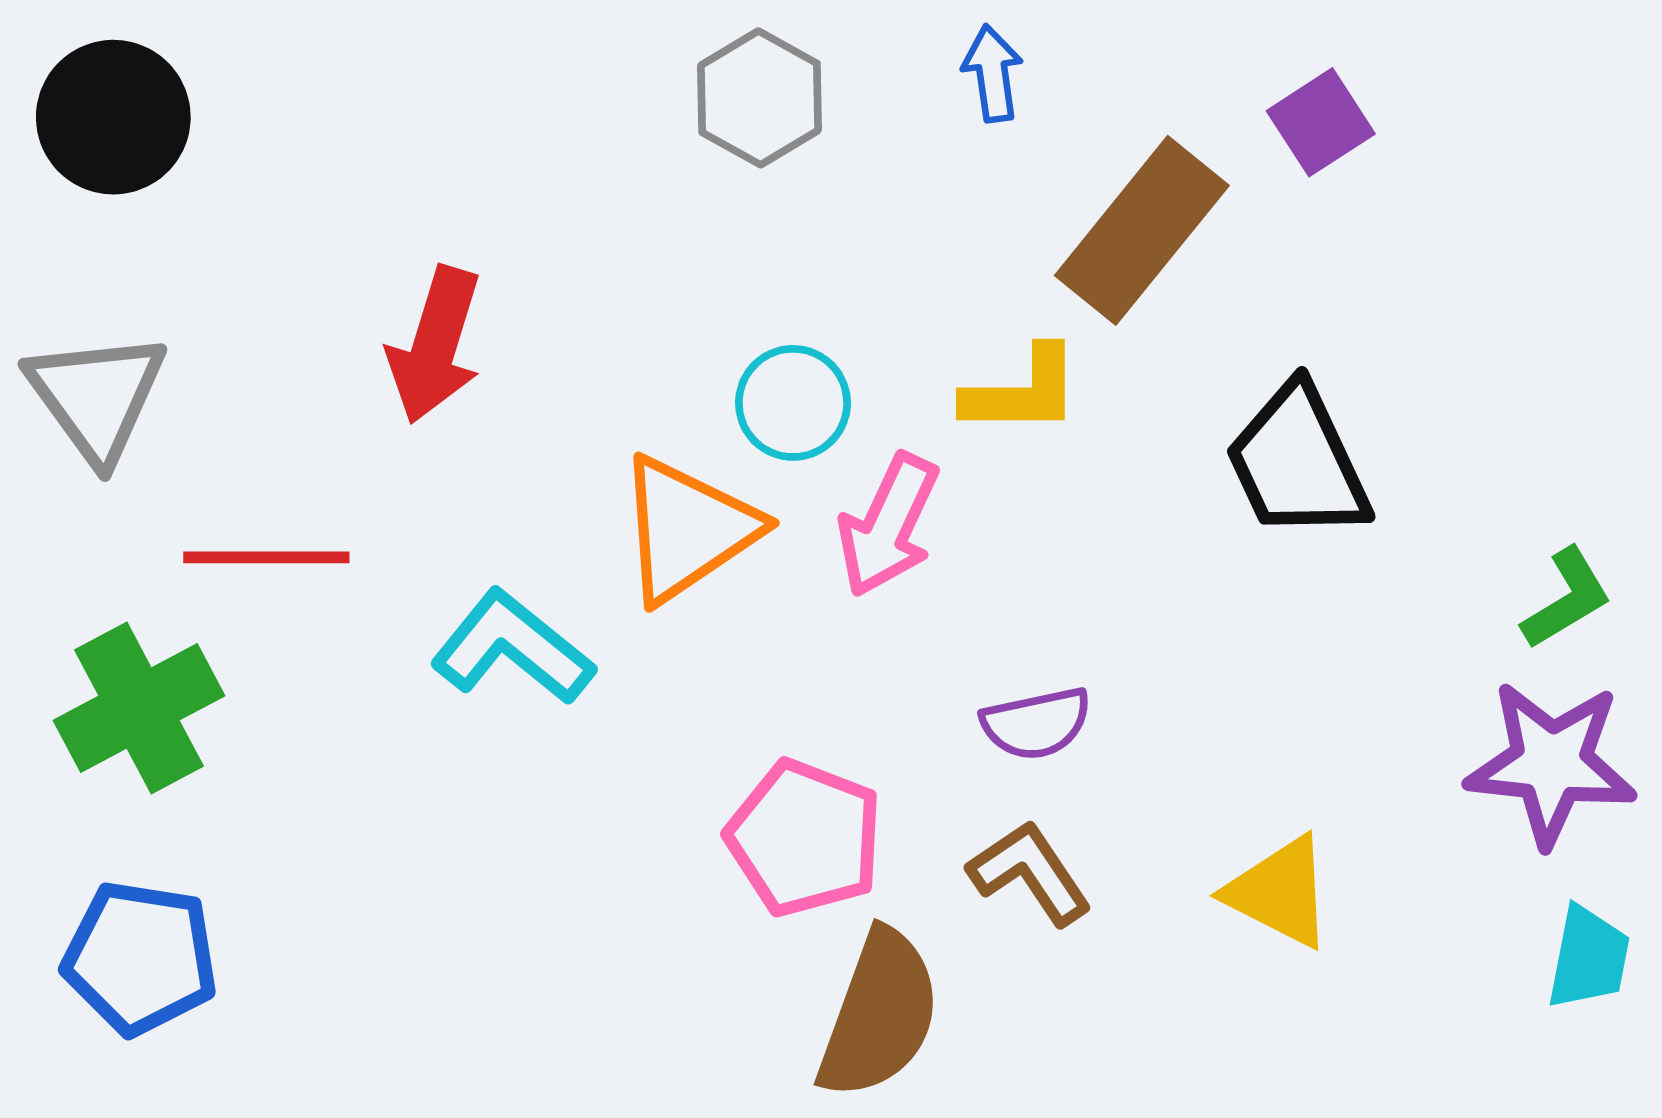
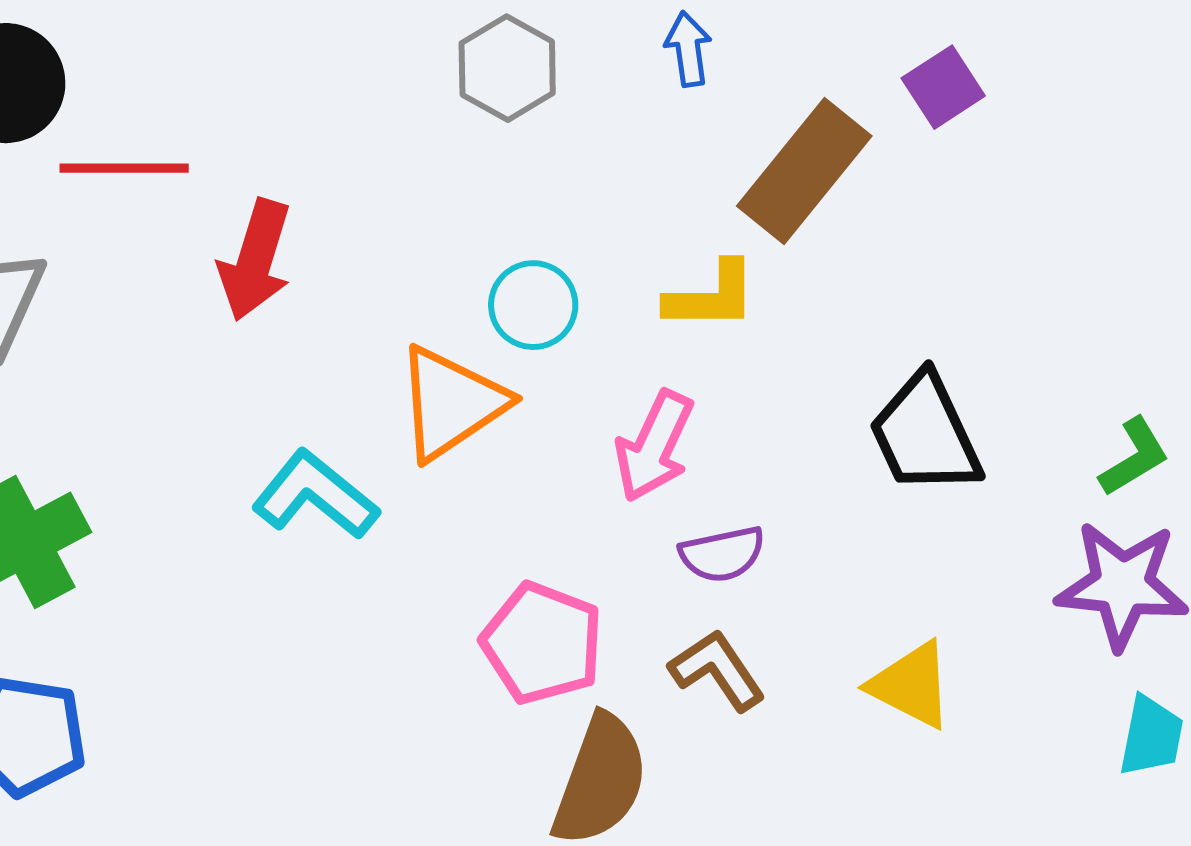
black trapezoid: (1298, 462) -> (925, 434), moved
pink arrow: (888, 525) -> (654, 446), moved
red line: (266, 557) -> (124, 168), moved

